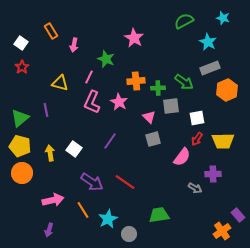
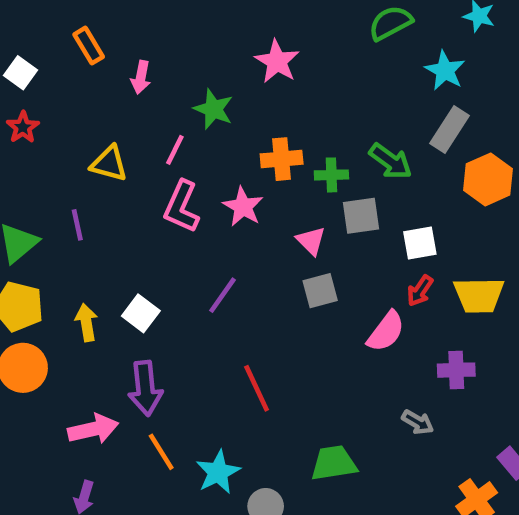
gray rectangle: (210, 68) -> (449, 130), turned -36
purple arrow: (92, 182) -> (145, 388), moved, turned 50
red line: (125, 182) -> (257, 388), turned 30
gray arrow: (195, 188) -> (418, 422), moved

